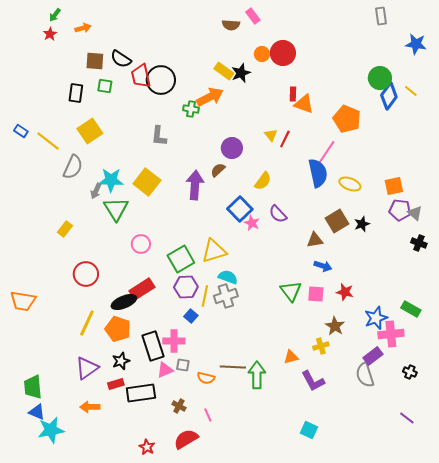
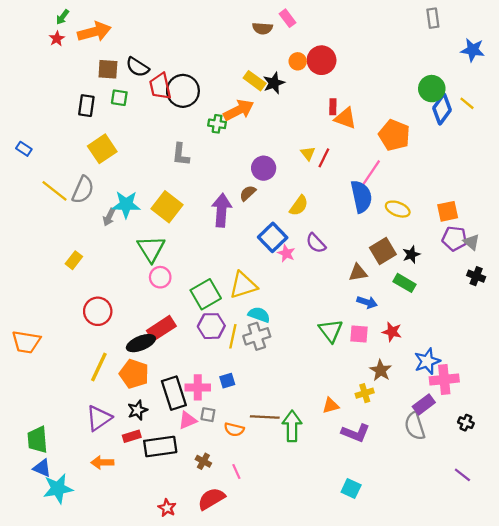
orange arrow: (83, 28) -> (94, 32), size x1.8
yellow line: (48, 141) -> (55, 191), moved
green triangle: (116, 209) -> (151, 249), moved
green rectangle: (411, 309) -> (404, 283), moved
blue square: (191, 316) -> (227, 381), moved, turned 32
purple L-shape: (313, 381) -> (356, 433), turned -40

